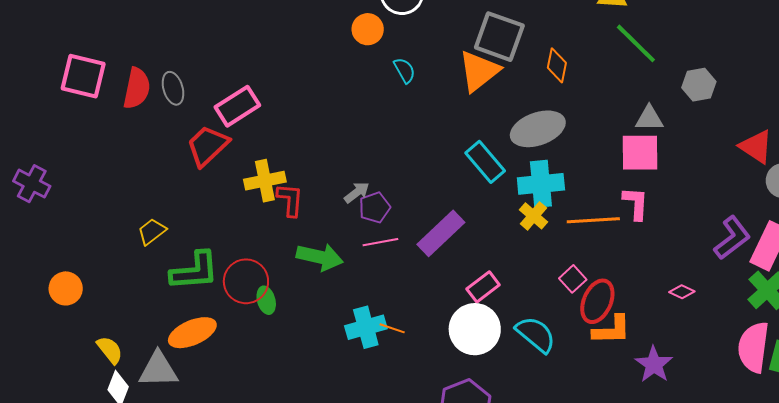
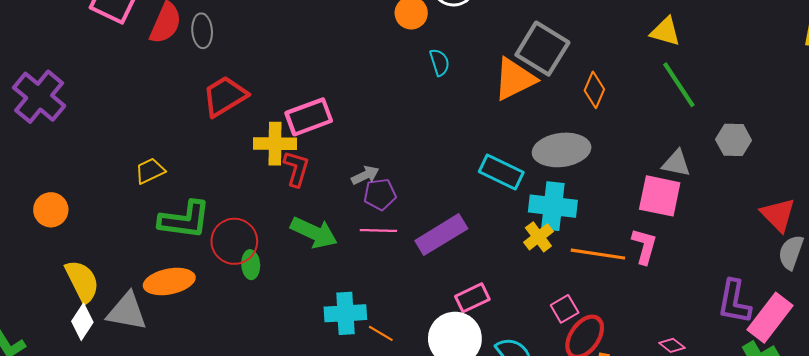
pink rectangle: (237, 106) -> (309, 117), moved
cyan rectangle: (485, 162) -> (501, 172), turned -36
purple cross: (32, 184) -> (39, 97), size x1.4
purple L-shape: (732, 238) -> (734, 302), turned 126
orange line: (392, 328) -> (381, 333), moved
yellow semicircle: (110, 350) -> (82, 281), size x1.4

